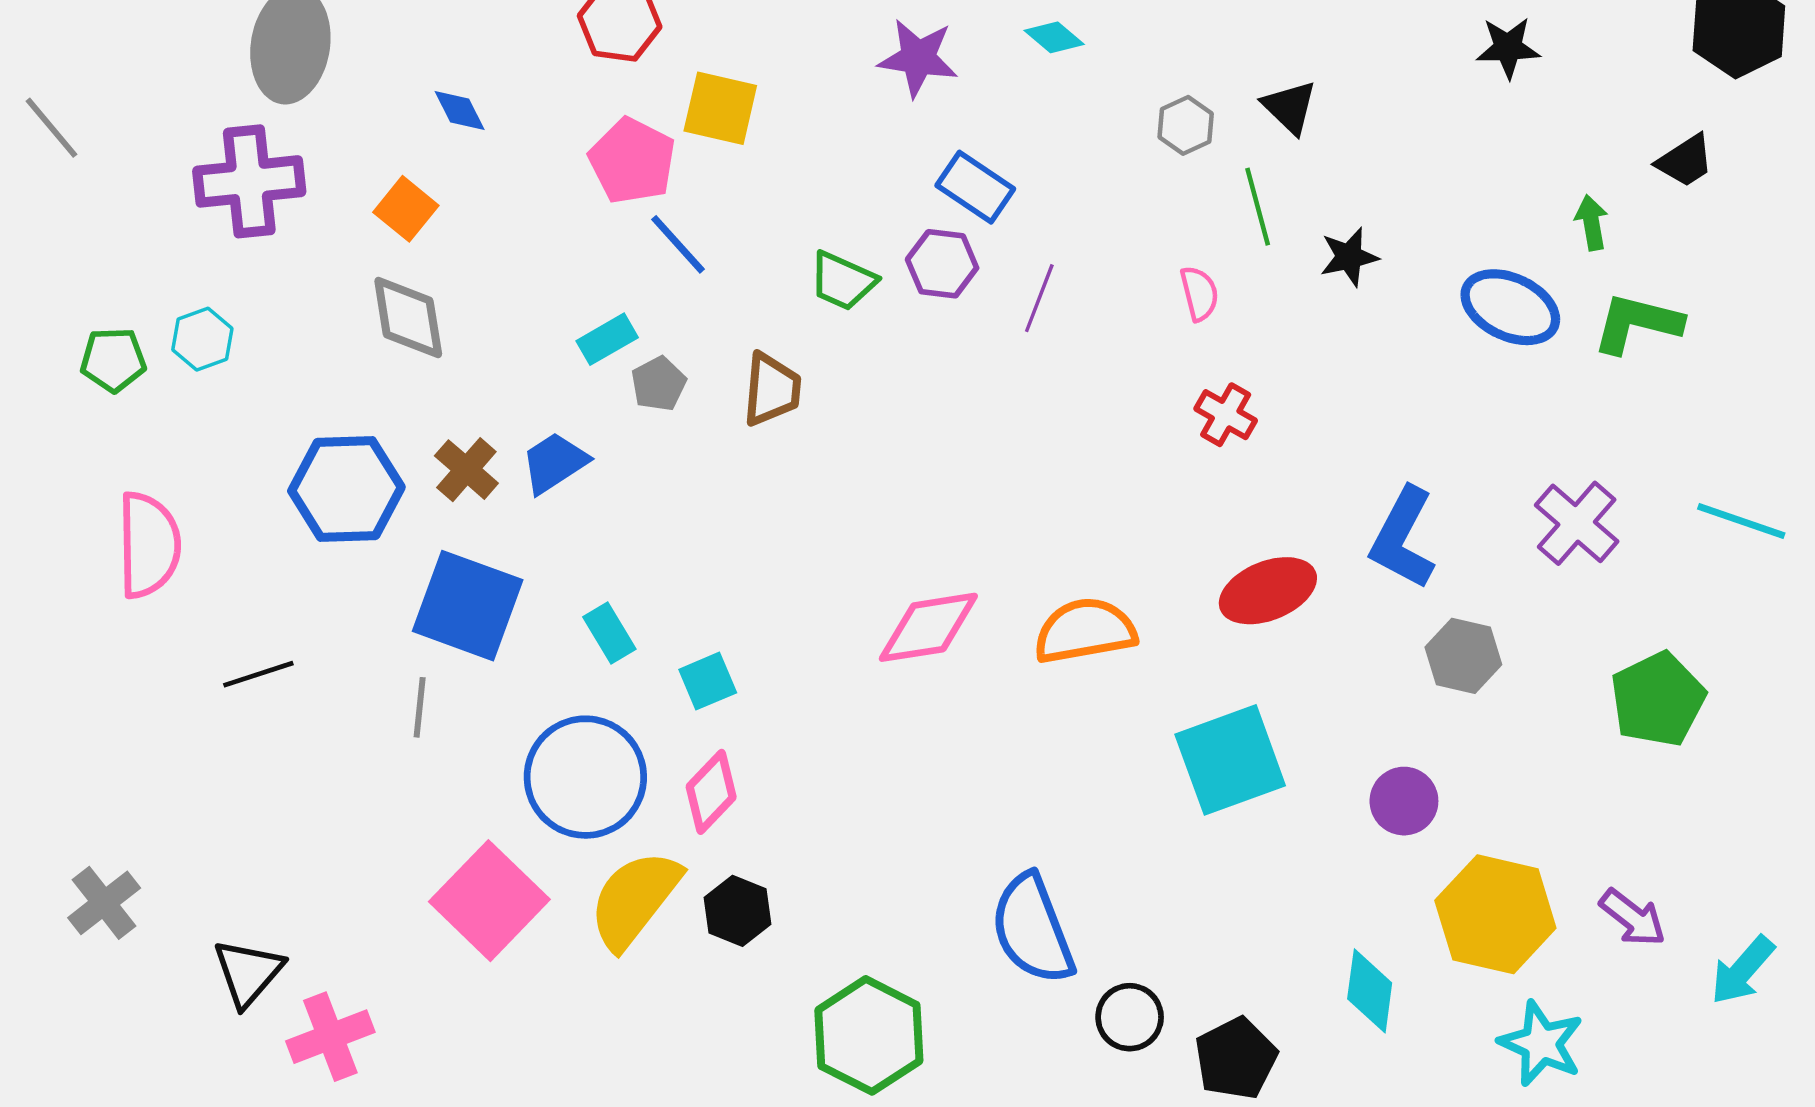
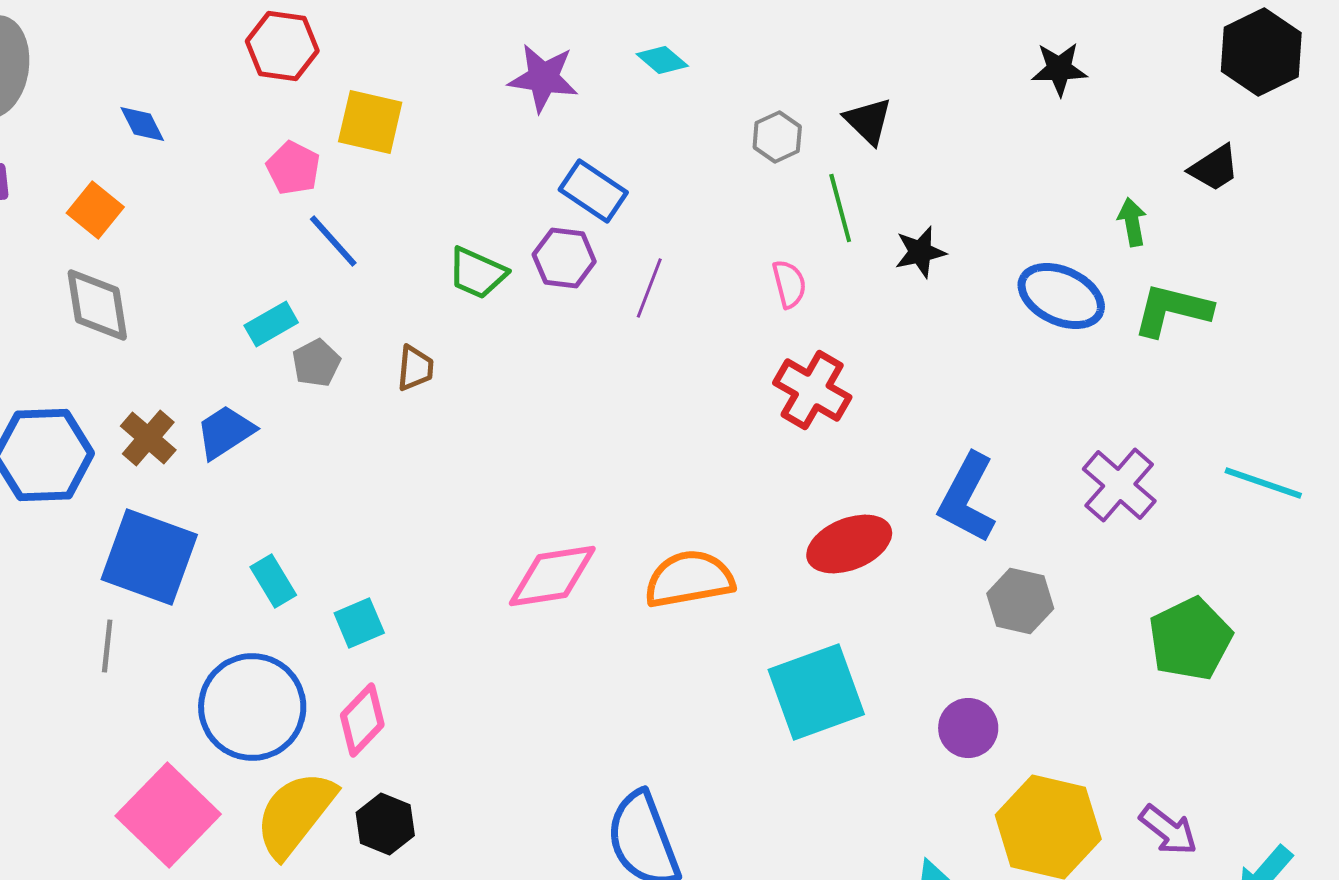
pink pentagon: (632, 161) -> (293, 168), size x0.7
brown trapezoid: (772, 389) -> (415, 368), size x0.7
red cross: (1226, 415) -> (812, 390), size x1.4

